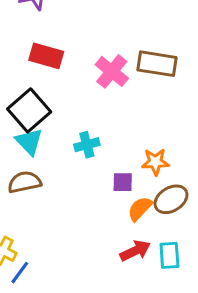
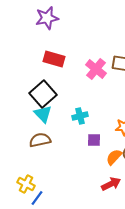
purple square: (123, 182) -> (94, 140), moved

